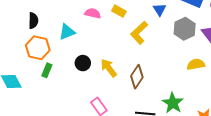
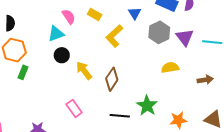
pink semicircle: (93, 13) -> (69, 17), turned 42
cyan triangle: (67, 32) -> (56, 34), moved
black circle: (83, 63) -> (62, 55), moved

